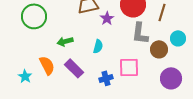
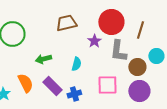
purple star: (107, 18) -> (94, 41), moved
blue cross: (106, 78) -> (74, 94), moved
purple circle: (171, 78) -> (139, 91), moved

